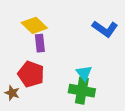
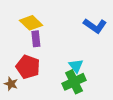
green cross: (82, 91) -> (74, 82), turned -35

